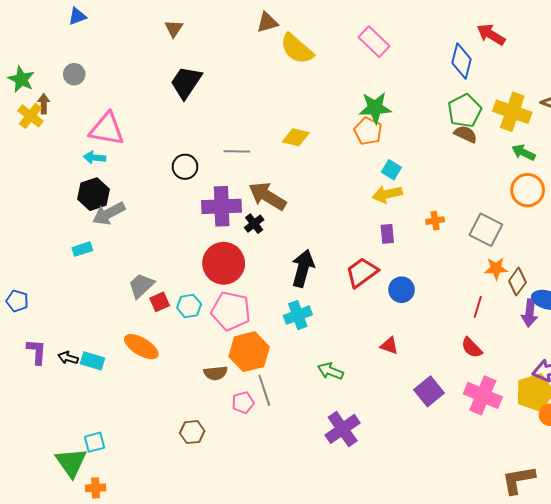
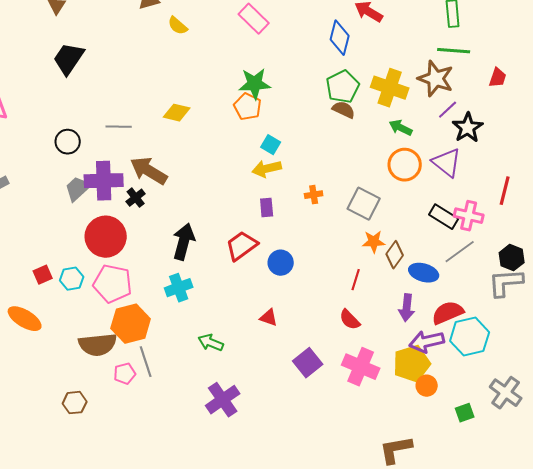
yellow semicircle: (297, 49) -> (178, 26), size x0.6
gray trapezoid: (141, 286) -> (78, 189), moved
purple arrow: (530, 313) -> (407, 308), moved
brown semicircle: (215, 373) -> (98, 345), size x1.6

